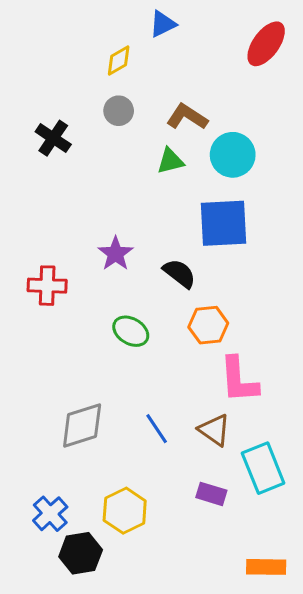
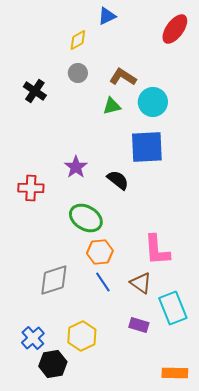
orange hexagon: (208, 325) -> (100, 252), moved
green ellipse: (131, 331) -> (86, 218), size x1.4

